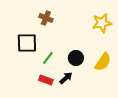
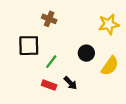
black circle: (76, 58) -> (86, 53), moved
black arrow: (66, 78) -> (70, 83), turned 88

